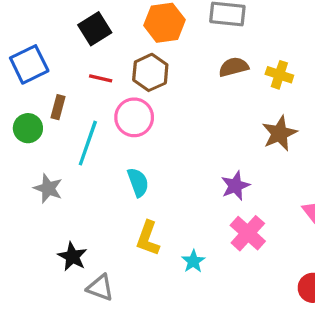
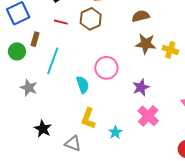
yellow cross: (279, 75) -> (170, 50), moved
pink circle: (134, 117) -> (106, 68), moved
brown star: (279, 133) -> (146, 44), moved, turned 30
gray triangle: (100, 288) -> (73, 144), moved

